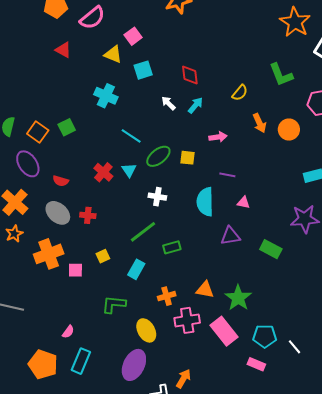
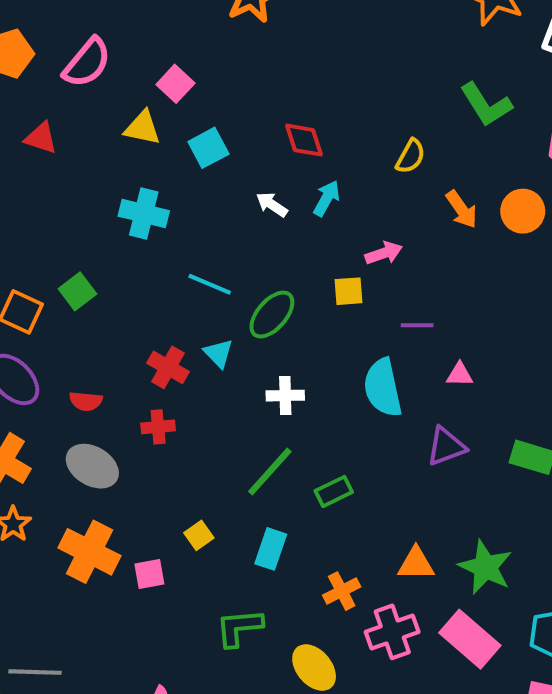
yellow square: (188, 158) -> (348, 291), moved
red cross: (88, 215) -> (158, 427), moved
orange cross: (49, 254) -> (89, 552), turned -32

